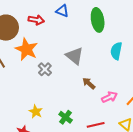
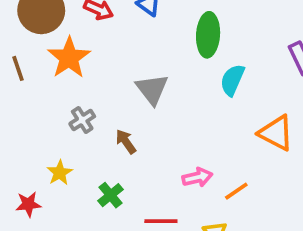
cyan semicircle: (116, 51) -> (232, 80), moved
gray cross: (45, 69) -> (82, 120), moved
brown arrow: (89, 83) -> (126, 142), moved

